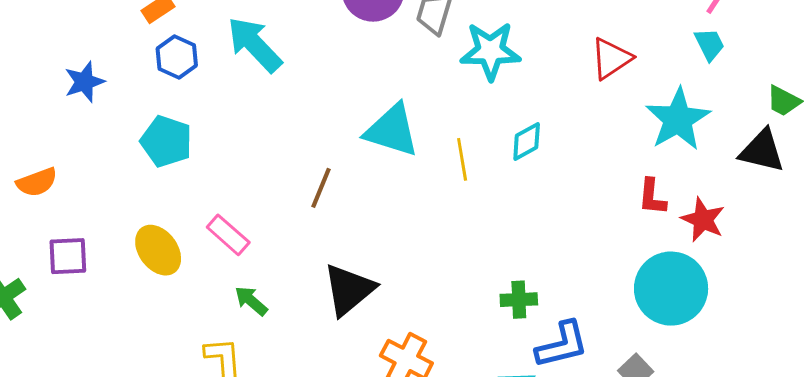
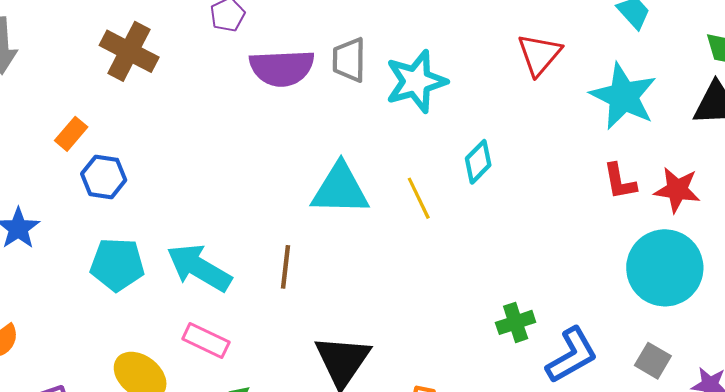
cyan arrow: (255, 45) -> (199, 268), moved

